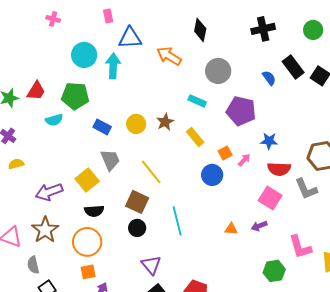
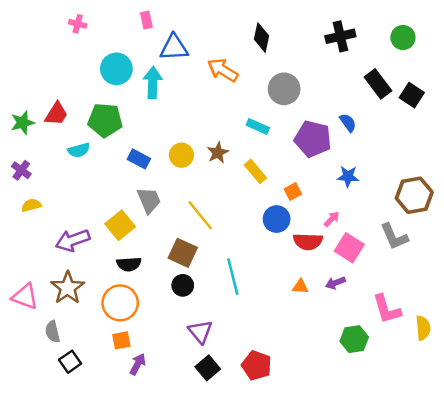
blue semicircle: (269, 78) -> (348, 123), moved
pink arrow: (244, 160) -> (332, 219), moved
red semicircle: (279, 169) -> (308, 242), moved

